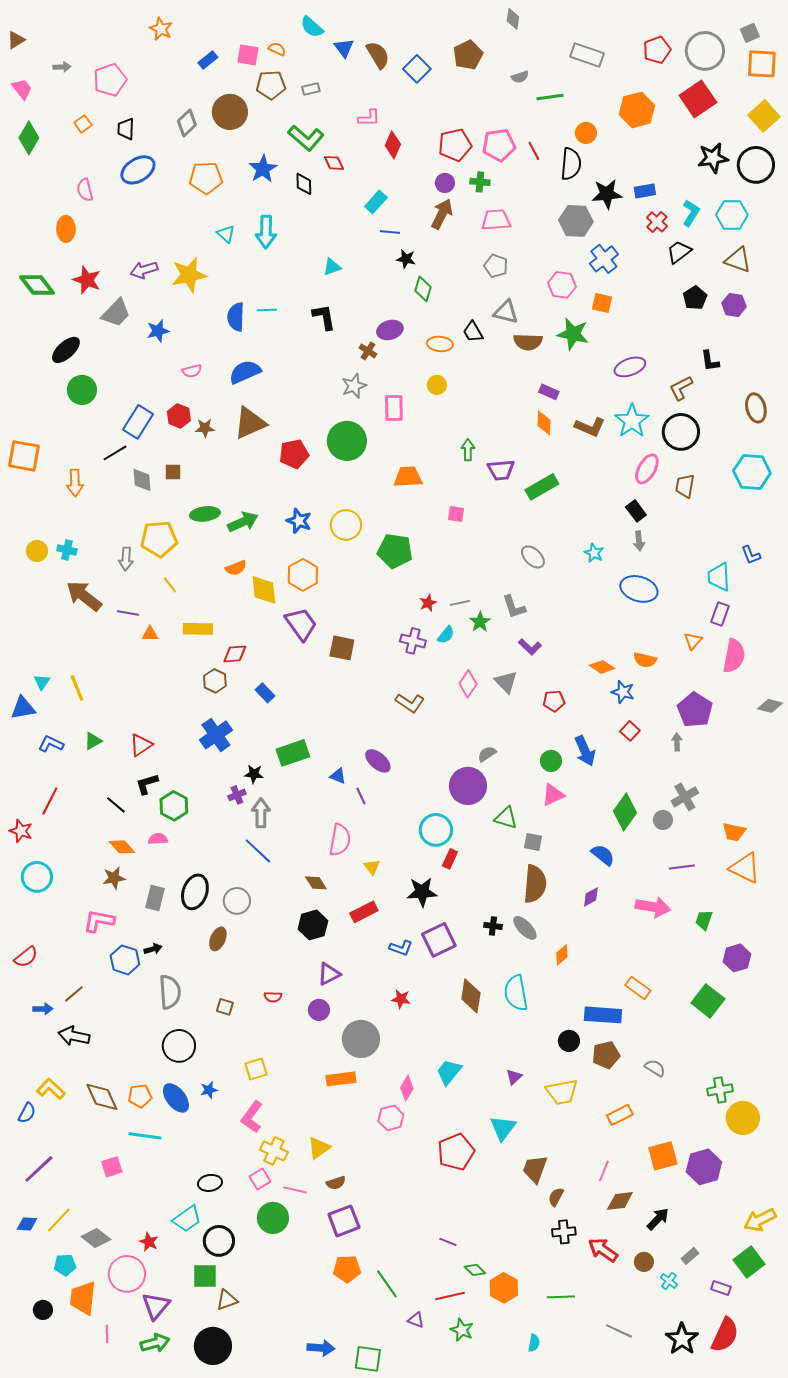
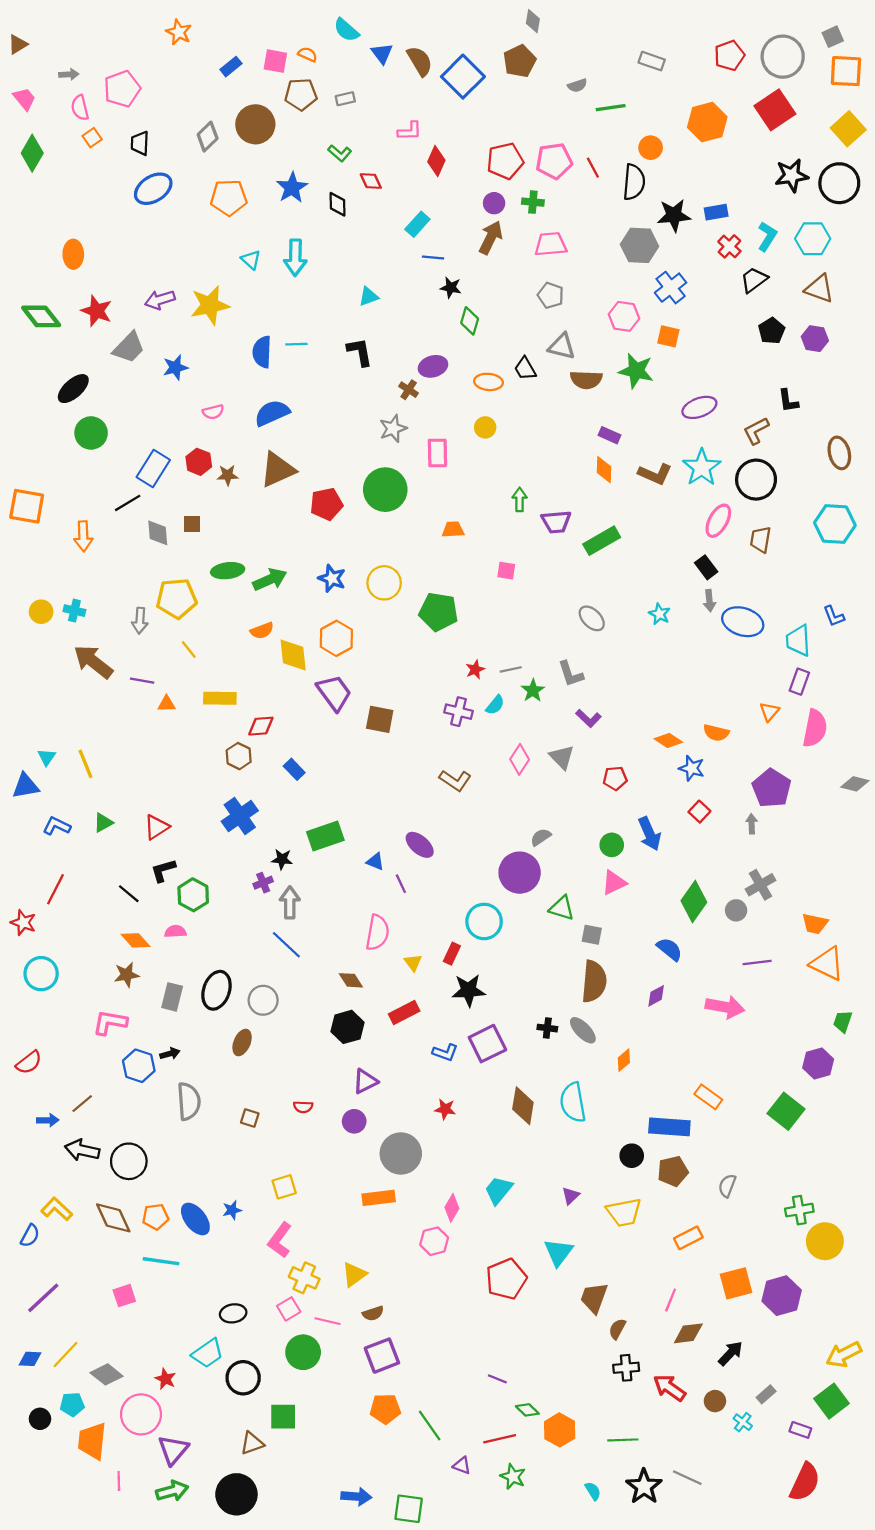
gray diamond: (513, 19) -> (533, 21), moved
gray rectangle: (587, 55) -> (652, 61), size x0.7
blue square: (417, 69) -> (463, 77), size x1.4
green L-shape: (306, 138) -> (340, 153), size x0.6
pink semicircle: (85, 190) -> (80, 108), moved
orange trapezoid: (408, 477) -> (453, 530), size x0.7
blue ellipse: (639, 589) -> (743, 622), moved
red rectangle: (450, 859) -> (452, 954), moved
green trapezoid: (704, 920) -> (843, 1021), moved
black circle: (179, 1046) -> (129, 1161), moved
gray semicircle: (655, 1068) -> (727, 1186), turned -100
green square: (205, 1276) -> (283, 1417), moved
black circle: (43, 1310) -> (40, 1419), moved
black star: (682, 1339) -> (644, 1487), moved
cyan semicircle: (534, 1343) -> (593, 1491), turned -42

